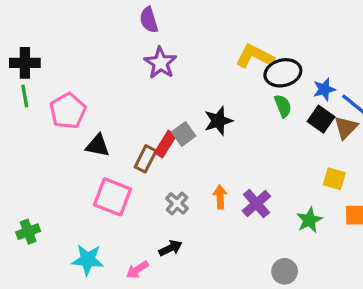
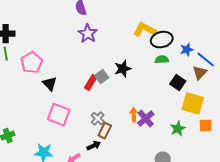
green semicircle: (283, 106) -> (162, 60), turned -72
black square: (321, 119) -> (178, 83), moved
black triangle: (98, 146) -> (50, 84), turned 35
brown rectangle: (146, 159) -> (105, 131), moved
yellow square: (334, 179) -> (193, 104), size x1.6
orange arrow: (220, 197) -> (134, 115), moved

